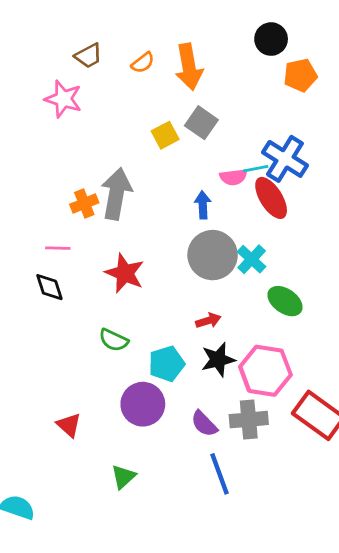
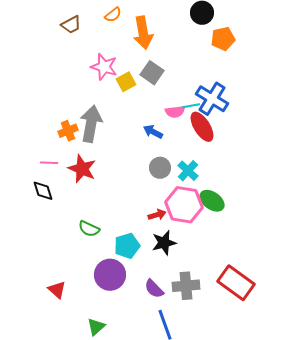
orange semicircle: (143, 63) -> (113, 15), moved
pink star: (63, 99) -> (104, 67), moved
blue arrow: (203, 205) -> (153, 132), turned -60
gray circle: (213, 255) -> (160, 168), size x0.6
red star: (125, 273) -> (82, 169), moved
pink hexagon: (265, 371) -> (184, 205), moved

